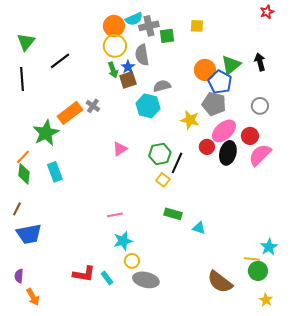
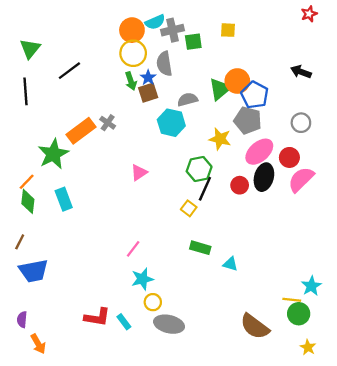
black arrow: (260, 62) -> (301, 72), turned -54
green triangle: (231, 65) -> (220, 89), moved
red circle: (207, 147) -> (240, 185), moved
green hexagon: (160, 154) -> (199, 169), moved
pink line: (115, 215) -> (133, 249), turned -42

